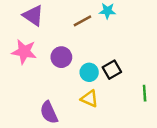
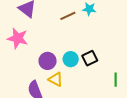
purple circle: (61, 57) -> (48, 61), moved
yellow triangle: (90, 99) -> (56, 79), moved

